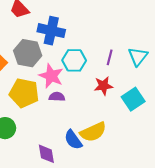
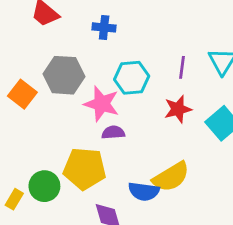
blue cross: (51, 31) -> (104, 27), moved, size x0.6
yellow pentagon: (24, 93) -> (85, 169), moved
blue semicircle: (73, 140) -> (144, 191), turned -40

